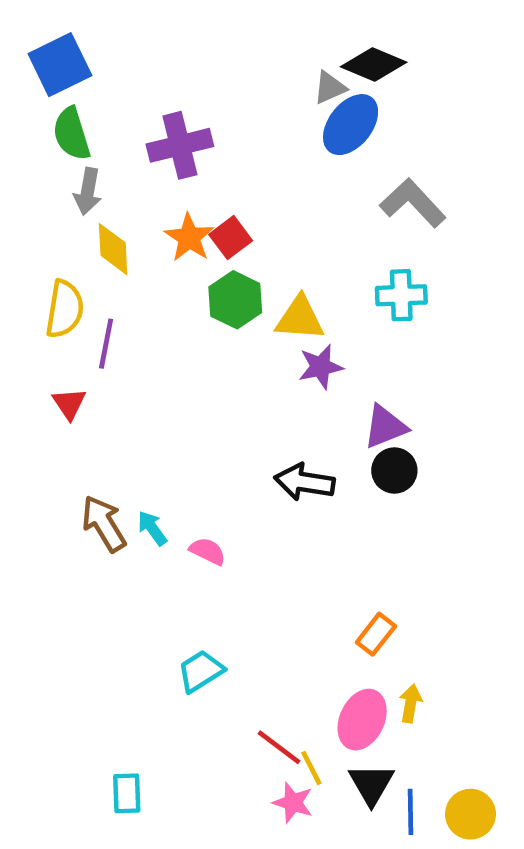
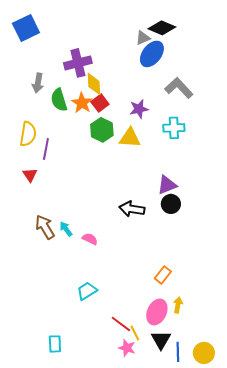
green semicircle: (71, 134) -> (59, 100), moved
yellow diamond: (113, 249) -> (94, 84), moved
purple star: (321, 367) -> (139, 109), moved

